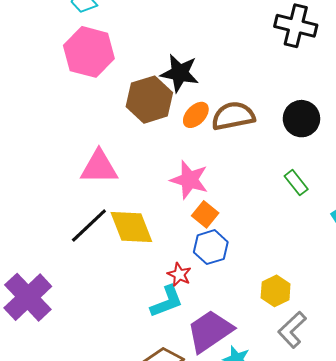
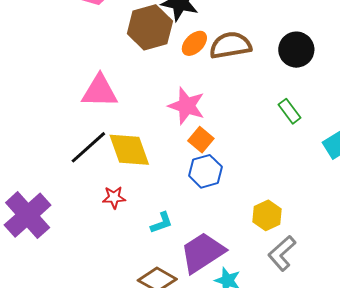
red star: (179, 275) -> (114, 197), moved, turned -30
cyan L-shape: (167, 302) -> (162, 223), size x0.7

